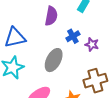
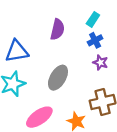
blue cross: (73, 36) -> (95, 40), moved

